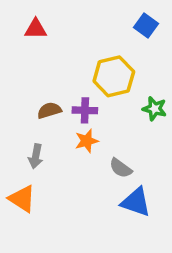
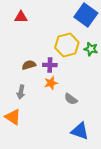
blue square: (146, 25) -> (86, 15), size x1.6
green star: (155, 109) -> (91, 49), moved
blue triangle: (136, 202) -> (80, 131), moved

